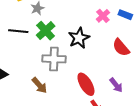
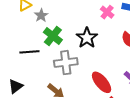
black line: (18, 31) -> (29, 52), moved

